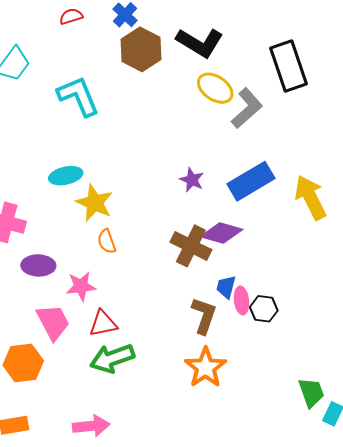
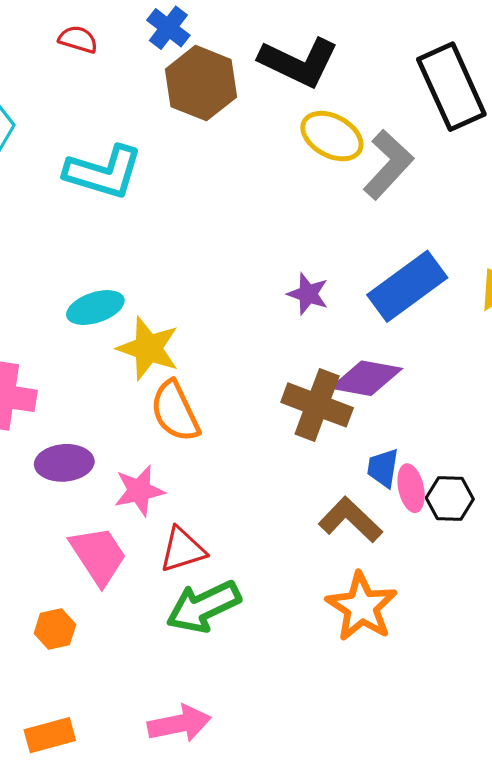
red semicircle: (71, 16) -> (78, 39), turned 40
cyan L-shape: (78, 96) -> (104, 172), turned 135
orange semicircle: (107, 241) -> (175, 411), size x1.5
brown L-shape: (204, 316) -> (350, 520), turned -60
orange hexagon: (23, 363) -> (55, 629), size x0.6

